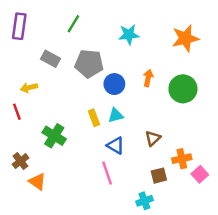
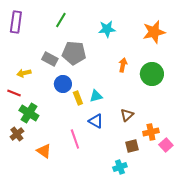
gray rectangle: (51, 59) -> (50, 59), moved
blue circle: (114, 84) -> (63, 84), moved
red line: (17, 112) -> (14, 93), turned -48
green cross: (54, 136) -> (29, 113), moved
pink line: (107, 173) -> (75, 139), moved
orange triangle: (37, 182) -> (44, 151), moved

